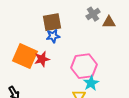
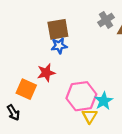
orange square: (25, 56) -> (26, 89), moved, size x0.7
pink hexagon: (84, 66) -> (81, 96), moved

